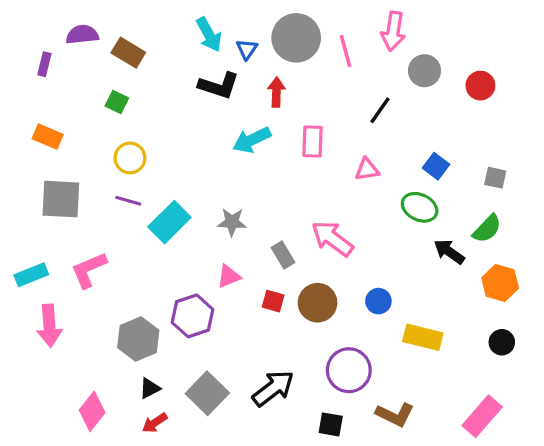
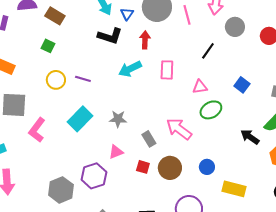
purple line: (128, 201) -> (83, 79), moved
green ellipse: (420, 207) -> (211, 110), moved, turned -55
pink L-shape: (89, 270) -> (37, 130), moved, turned -30

